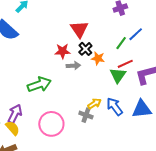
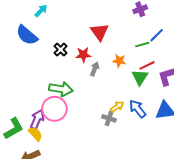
green line: (121, 43) -> (142, 45), turned 40
black cross: (85, 49) -> (61, 50), moved
gray arrow: (73, 66) -> (95, 69), turned -64
green arrow: (39, 85) -> (61, 89), turned 30
pink circle: (51, 124) -> (54, 109), moved

